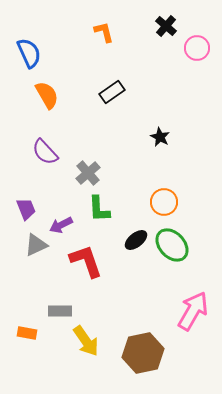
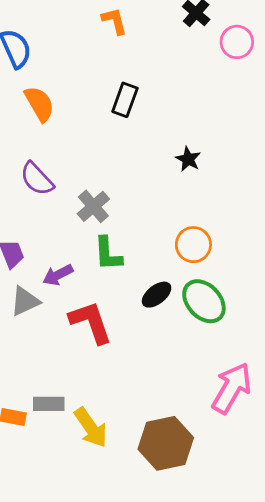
black rectangle: (112, 92) -> (125, 100), turned -35
gray rectangle: (60, 311) -> (49, 404), moved

